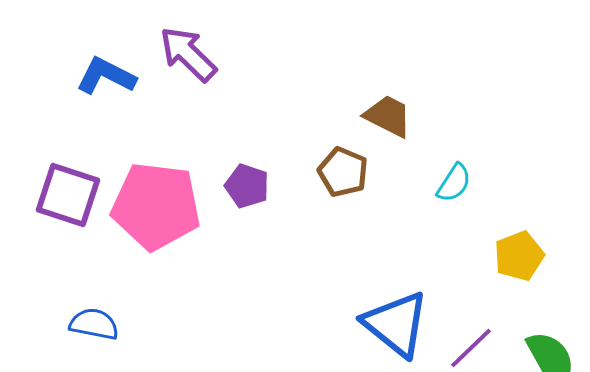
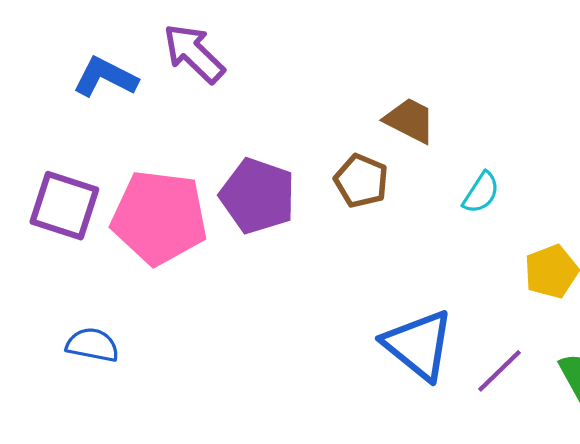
purple pentagon: (247, 186) -> (258, 196), size x1.6

